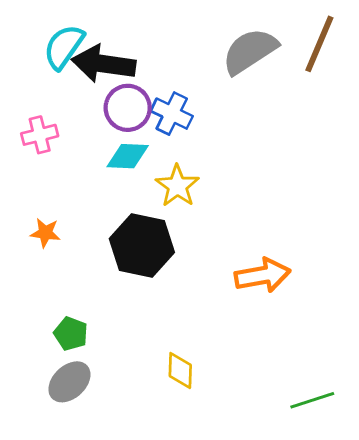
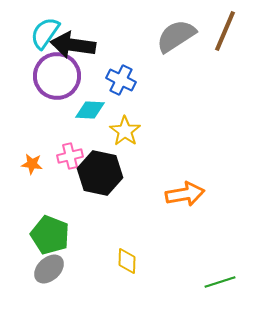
purple circle: (128, 108) -> (57, 76), moved, size x1.4
pink cross: (40, 135) -> (70, 156), moved
green pentagon: (71, 334) -> (50, 235), size x1.6

